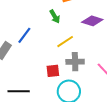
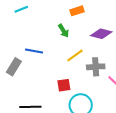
blue line: (24, 35) -> (34, 51), turned 66
gray cross: (75, 62) -> (96, 67), moved

